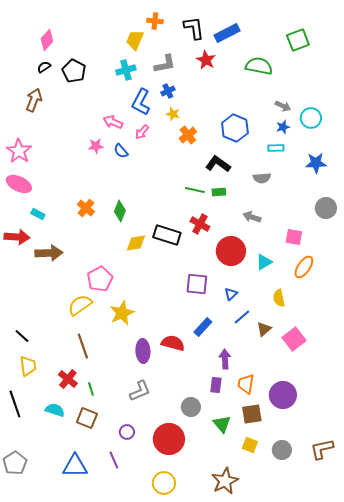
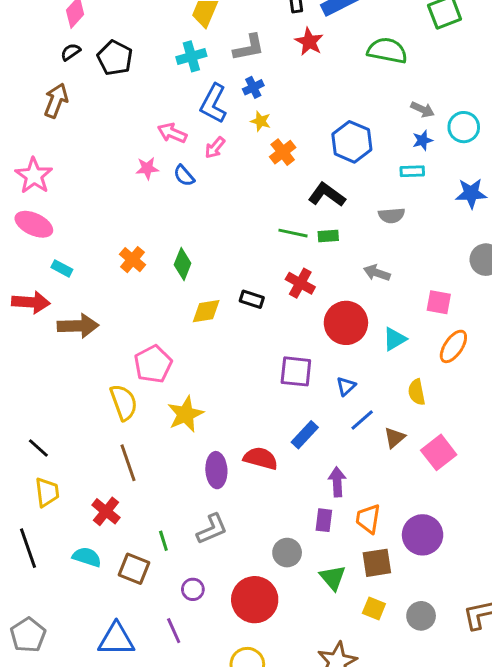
black rectangle: (167, 235) -> (252, 299), size x0.6
yellow semicircle: (80, 305) -> (124, 402), turned 105
green line: (91, 389) -> (163, 541), moved

